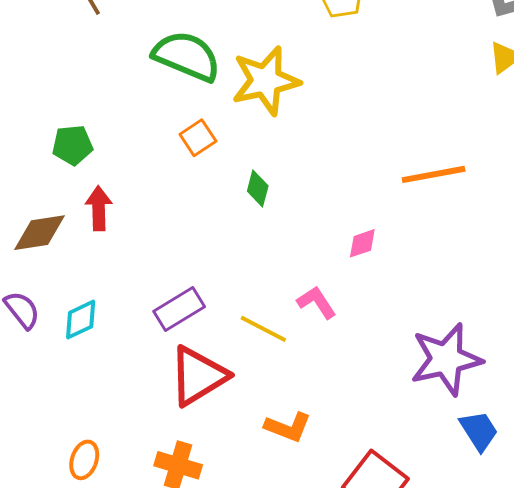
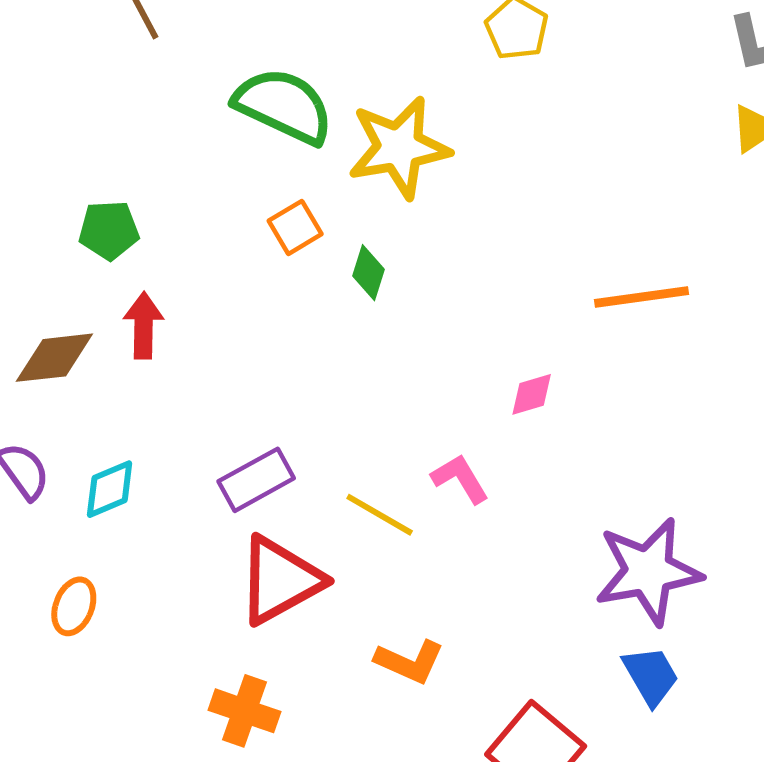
green diamond: (258, 188) -> (368, 273), moved
blue trapezoid: (479, 431) -> (651, 676), moved
orange ellipse: (84, 460) -> (74, 606), moved

